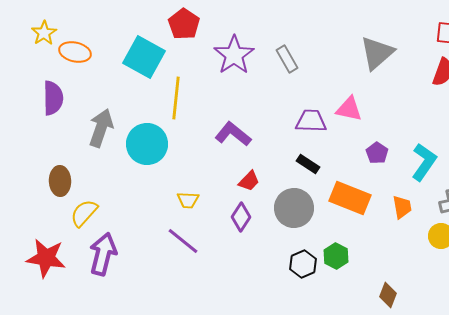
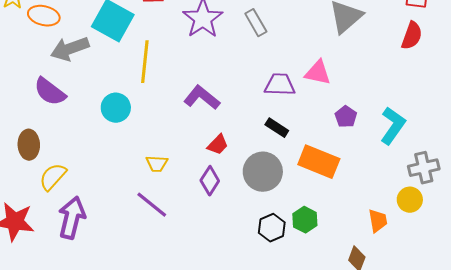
purple semicircle: (53, 98) -> (50, 92), moved, turned 128
gray arrow: (101, 128) -> (70, 49), moved, turned -129
cyan circle: (147, 144) -> (116, 108), size x0.7
orange trapezoid: (402, 207) -> (378, 221), moved

